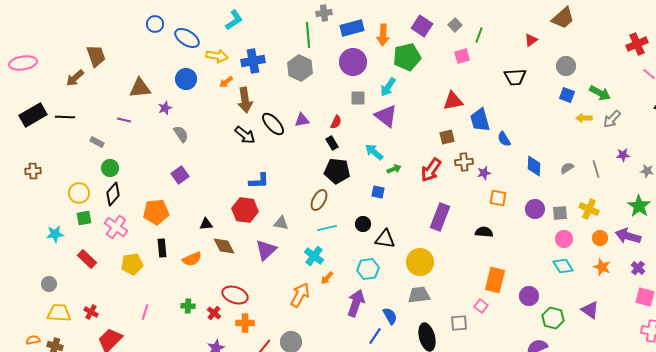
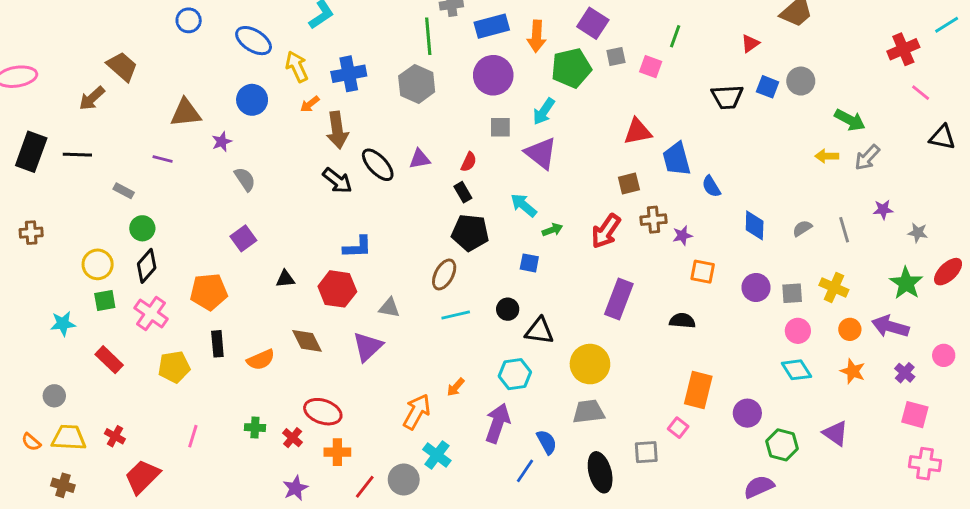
blue circle: (155, 24) -> (189, 20), moved
gray square: (455, 25) -> (616, 56), moved, turned 32
brown trapezoid: (96, 56) -> (122, 67), turned -30
yellow arrow: (217, 56) -> (297, 67), turned -125
pink square: (462, 56) -> (651, 67), turned 35
blue square: (567, 95) -> (768, 87), moved
black rectangle: (33, 115) -> (31, 152), turned -40
black triangle: (206, 224) -> (285, 279), moved
cyan cross: (314, 256) -> (437, 455), moved
orange semicircle: (33, 340) -> (31, 442), moved, turned -128

